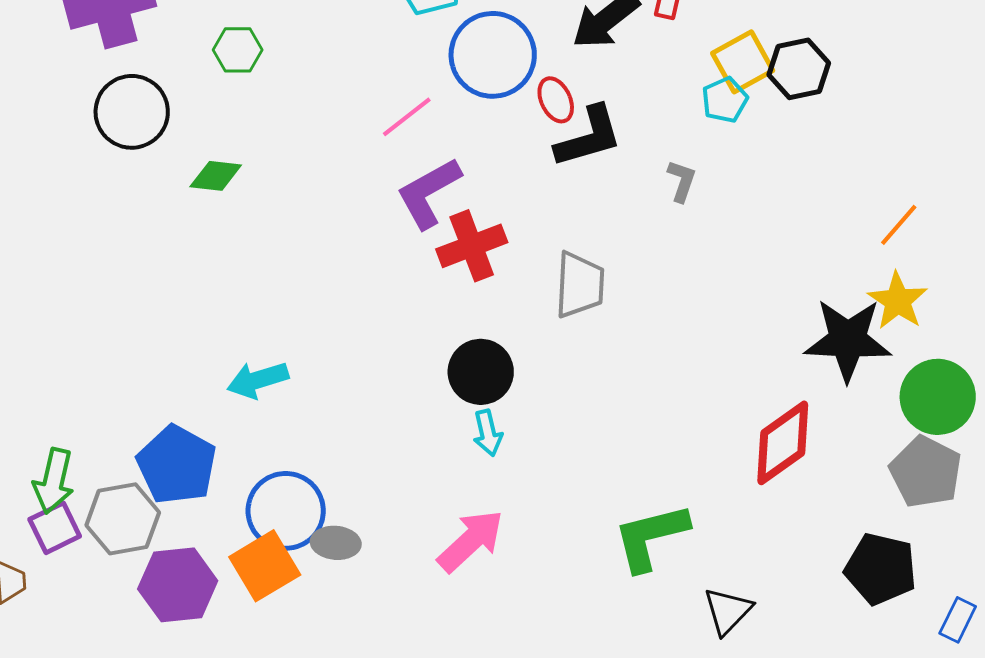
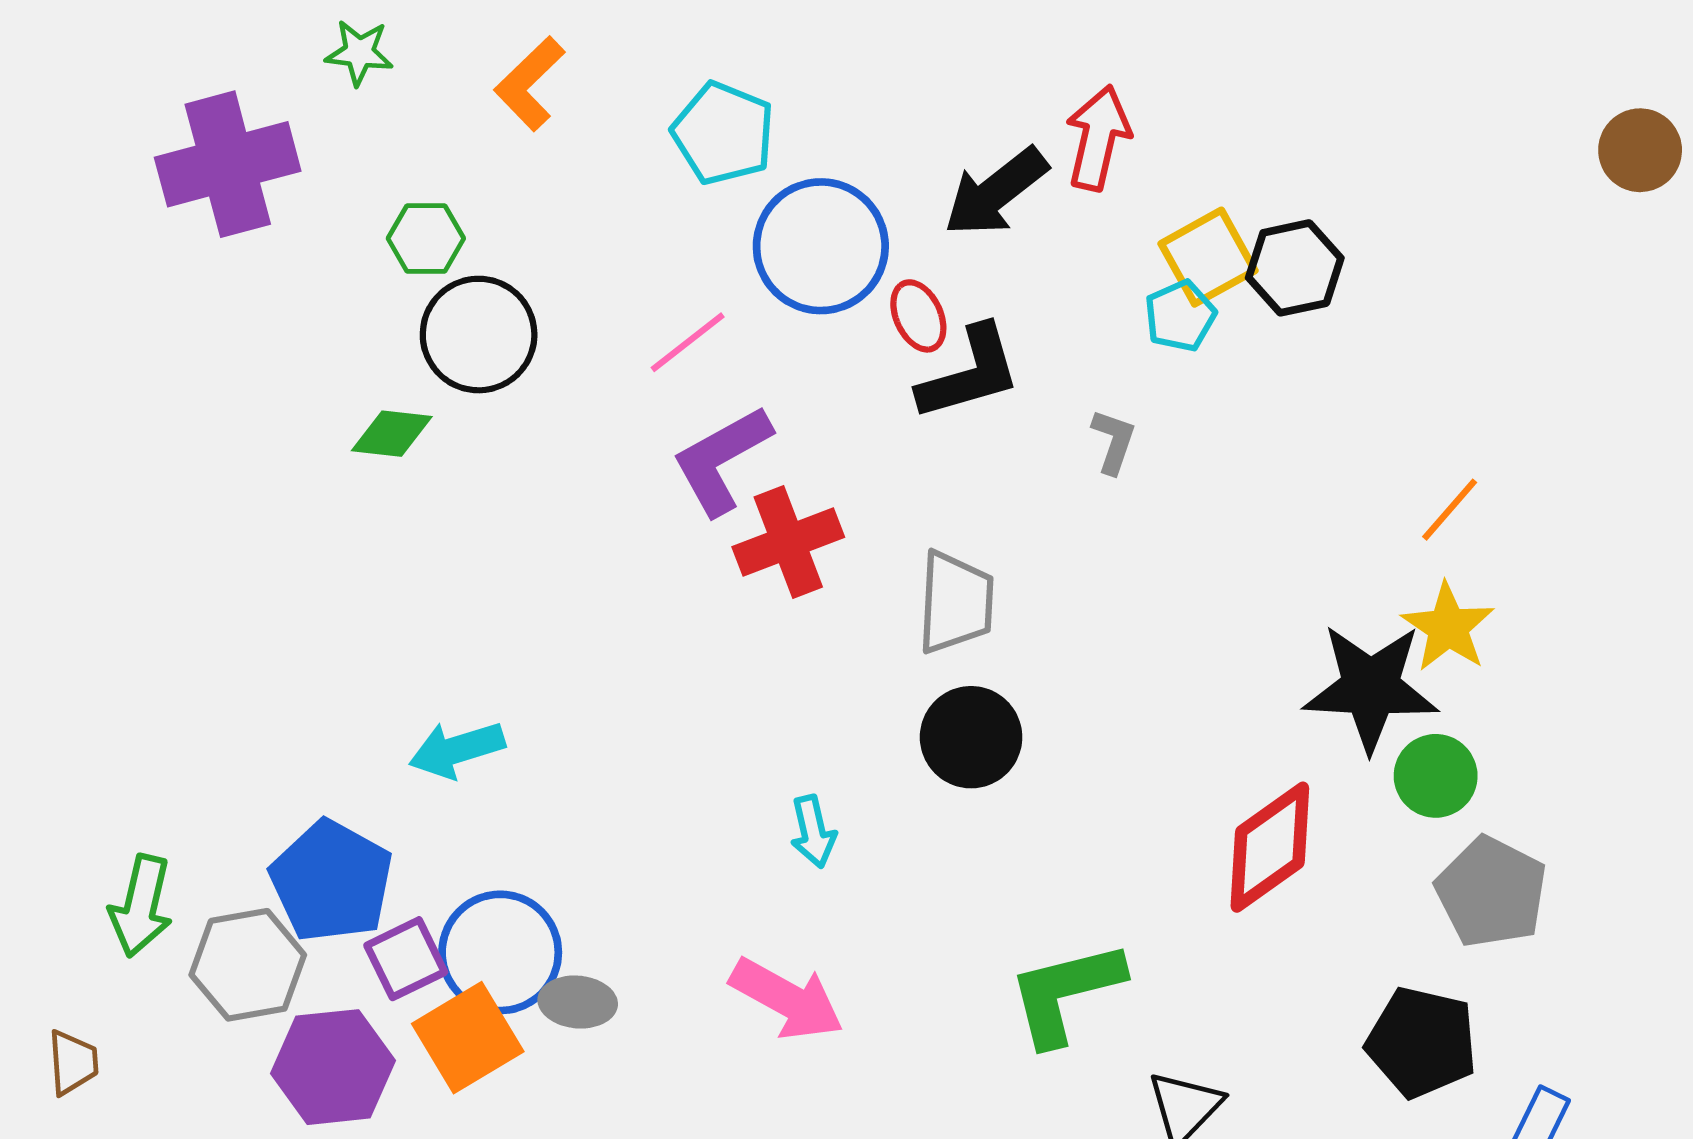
black circle: (132, 112) -> (479, 335), moved
black circle: (481, 372) -> (971, 737), moved
green circle: (938, 397) -> (1436, 776), moved, size x0.7
purple square: (55, 528) -> (406, 959), moved
pink arrow: (471, 541) -> (787, 999), turned 72

